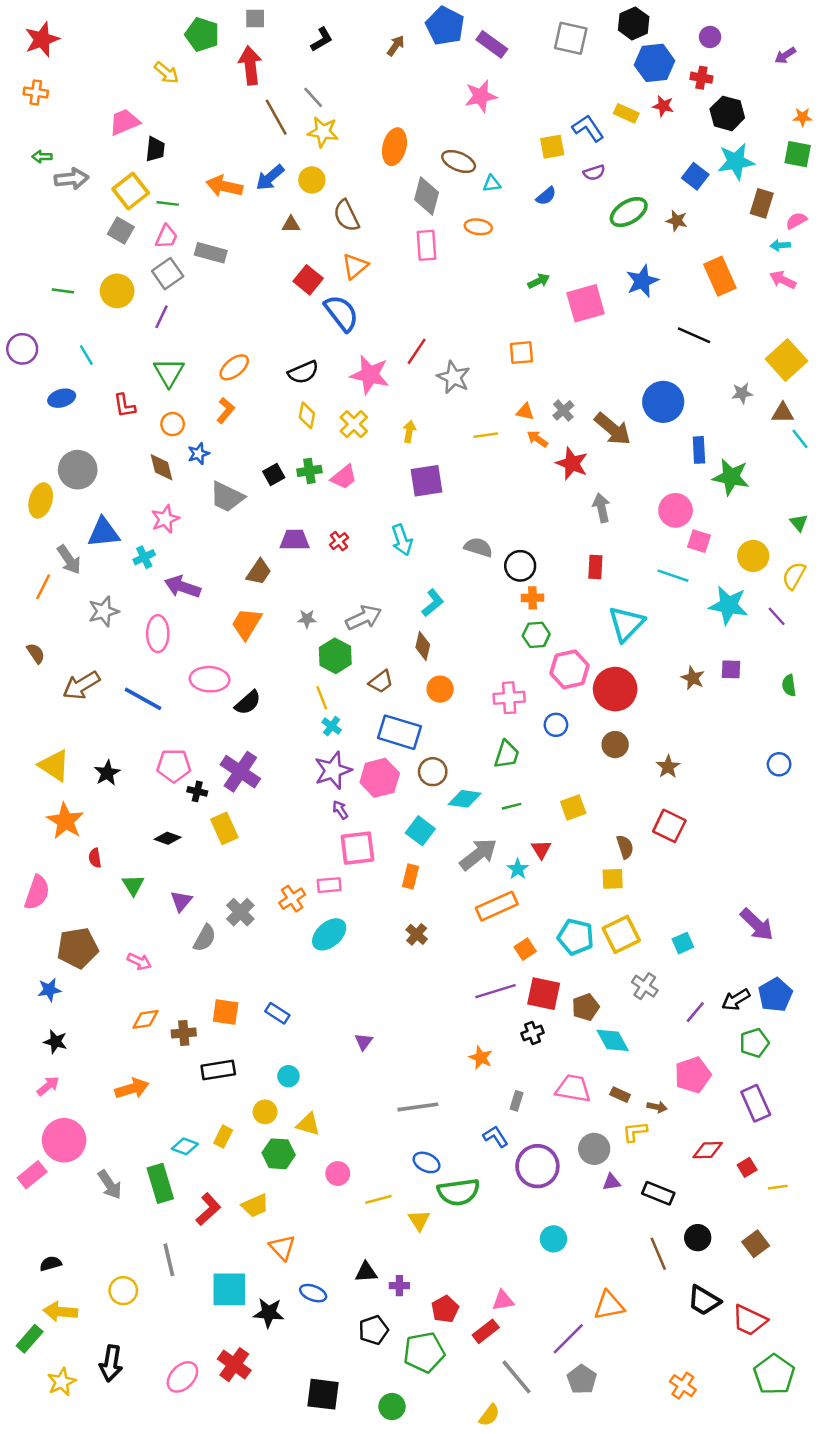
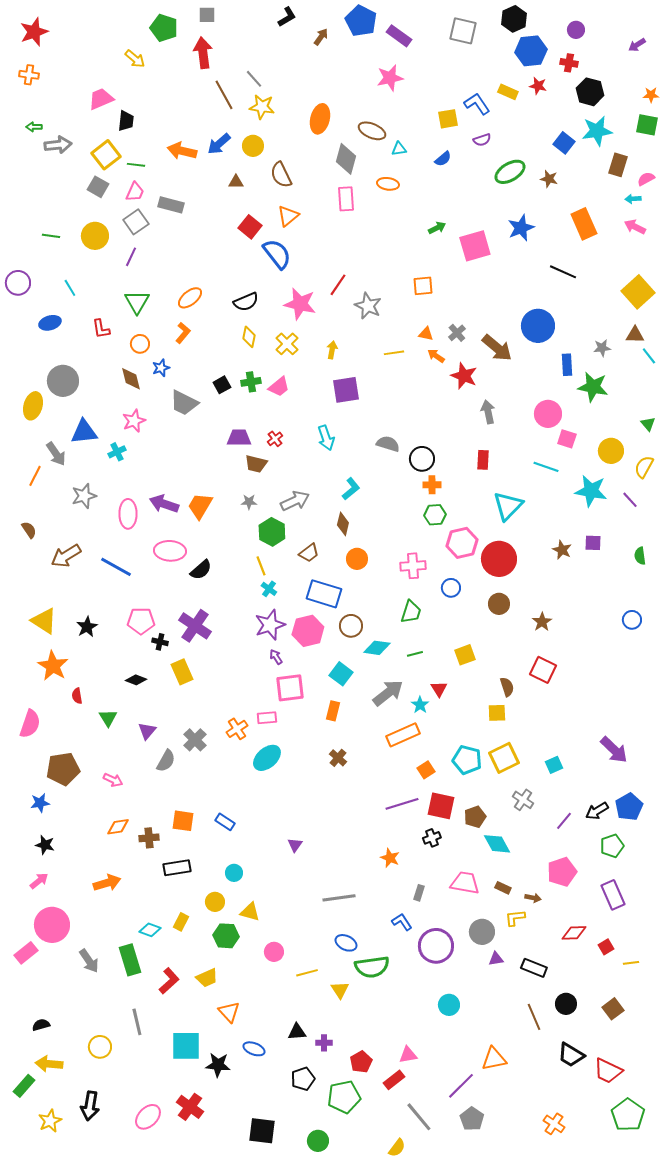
black L-shape: (322, 39) -> (287, 17), moved
gray star: (742, 393) -> (602, 348), moved
brown trapezoid: (259, 572) -> (256, 464), moved, turned 70
purple arrow: (182, 587) -> (164, 504), moved

